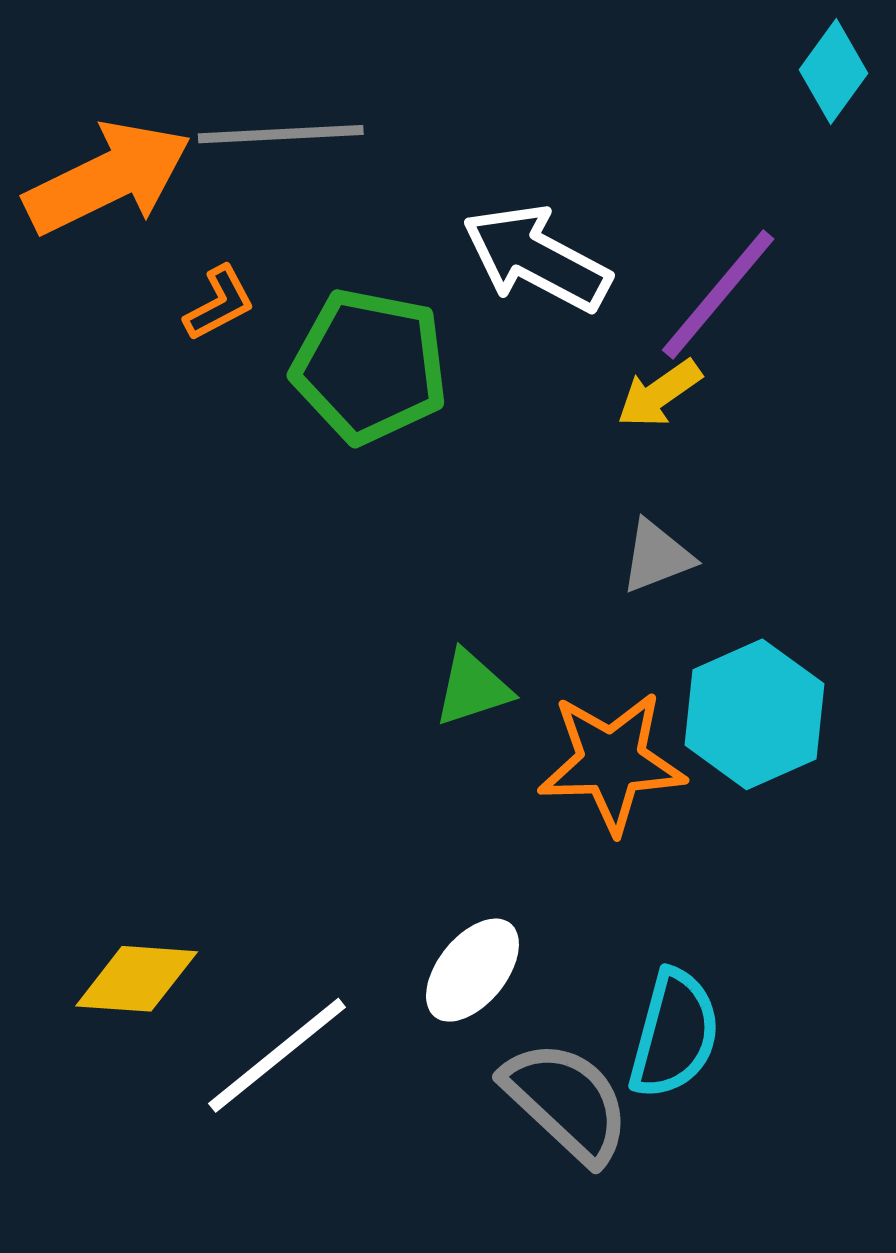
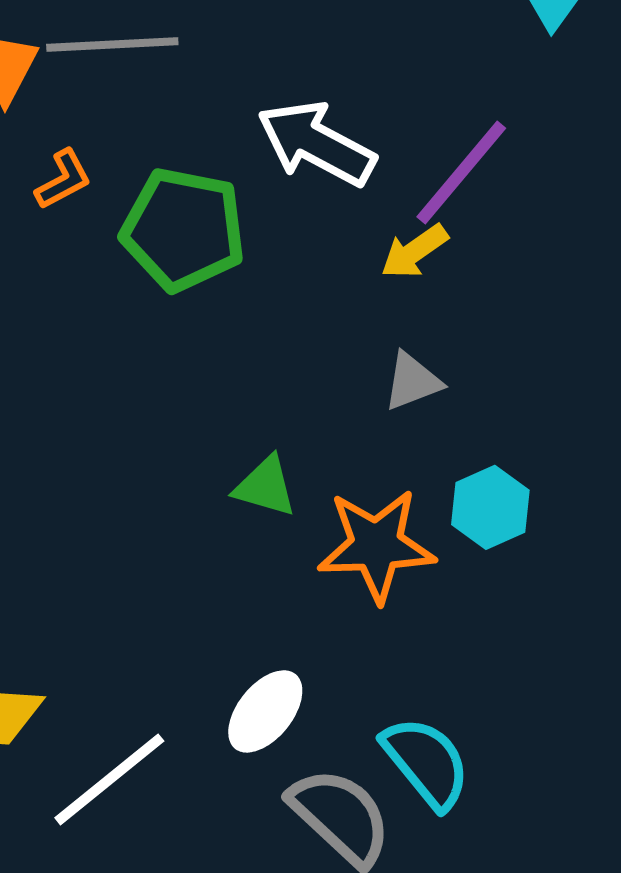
green triangle: (472, 688) -> (265, 486), turned 34
cyan hexagon: (754, 714) -> (490, 507), size x0.7
cyan semicircle: (674, 1034) -> (426, 762), turned -54

